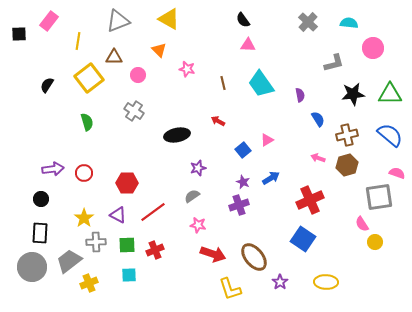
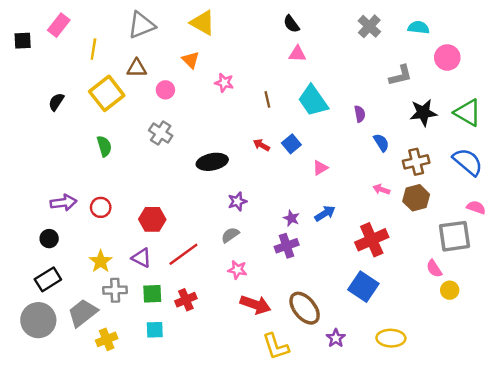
green triangle: (390, 94) -> (468, 113), turned 30
blue square: (243, 150) -> (291, 144), moved
black rectangle: (40, 233) -> (48, 279), turned 55

